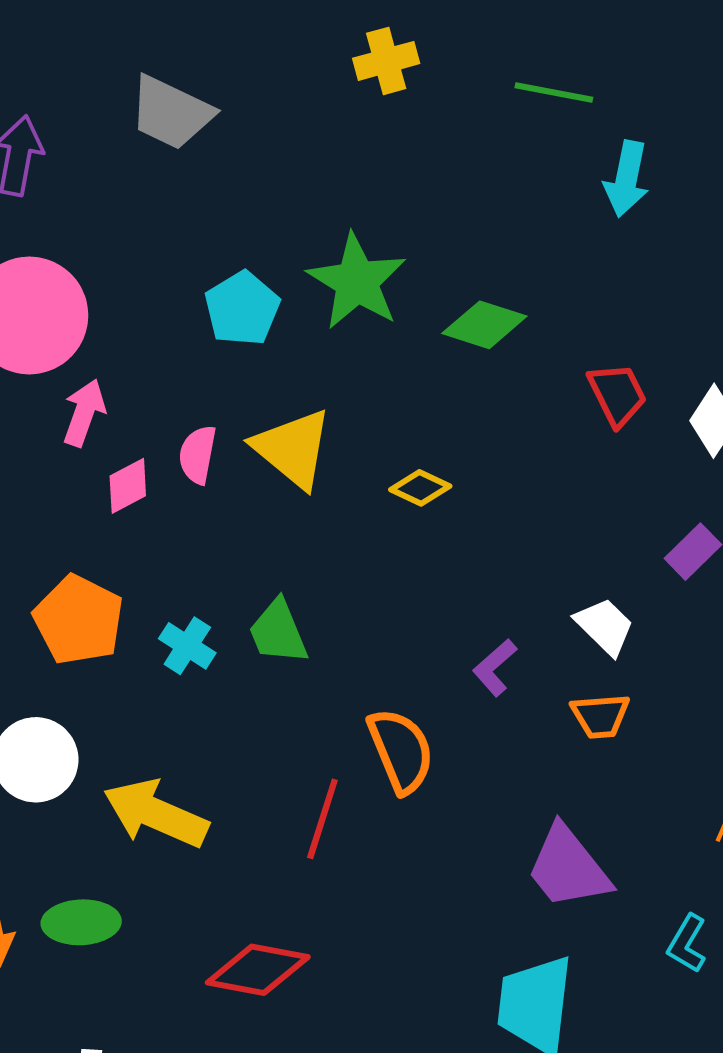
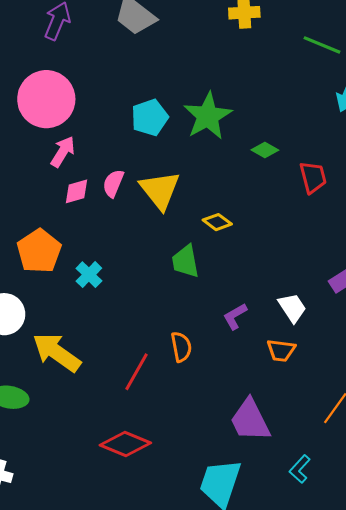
green diamond: (484, 325) -> (265, 150), size x0.7
red trapezoid: (617, 394) -> (313, 177), moved
green trapezoid: (278, 632) -> (185, 261), moved
orange semicircle: (401, 751) -> (181, 347), size x0.7
red diamond: (258, 970) -> (125, 444), moved

